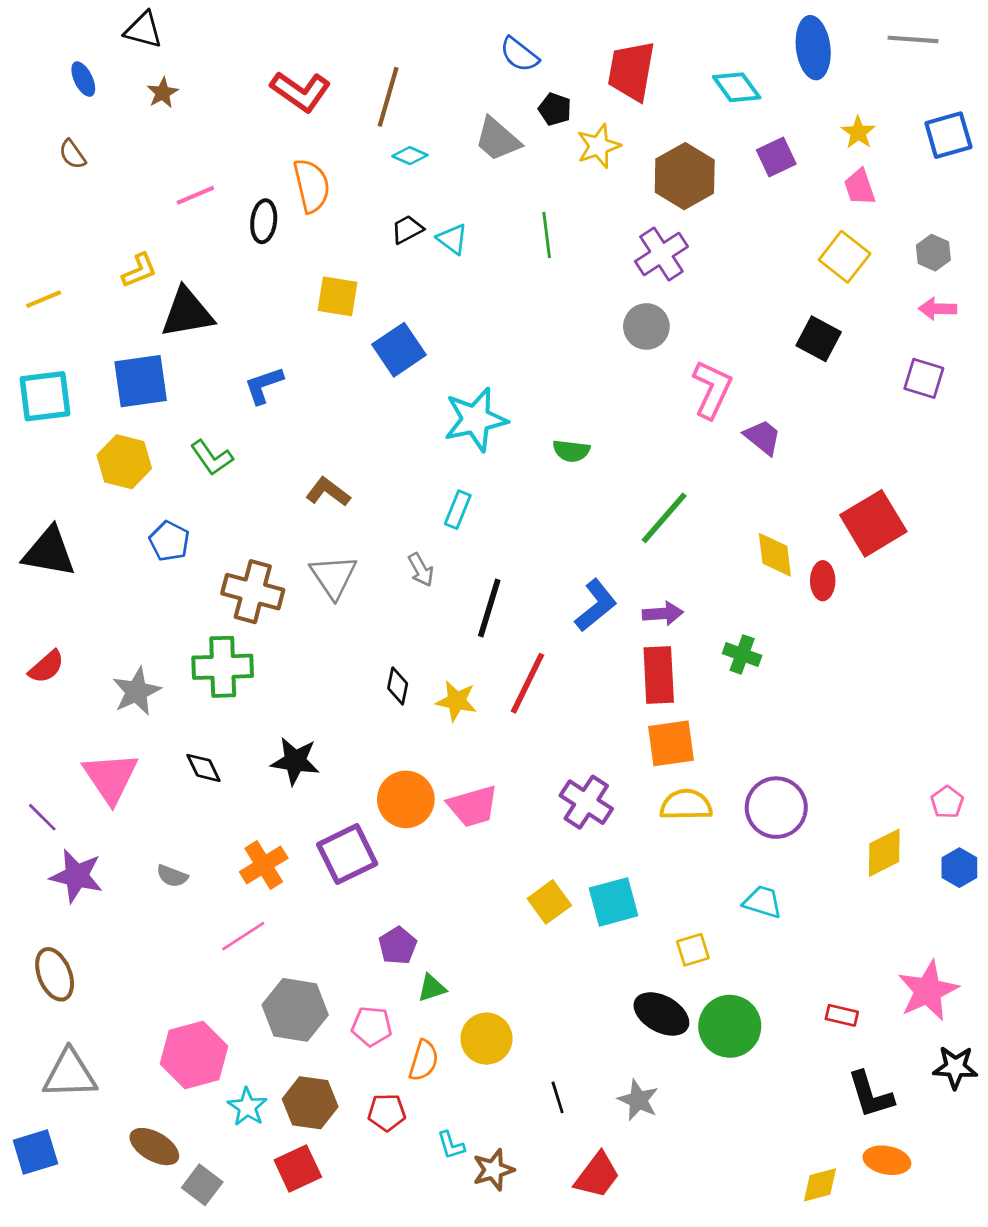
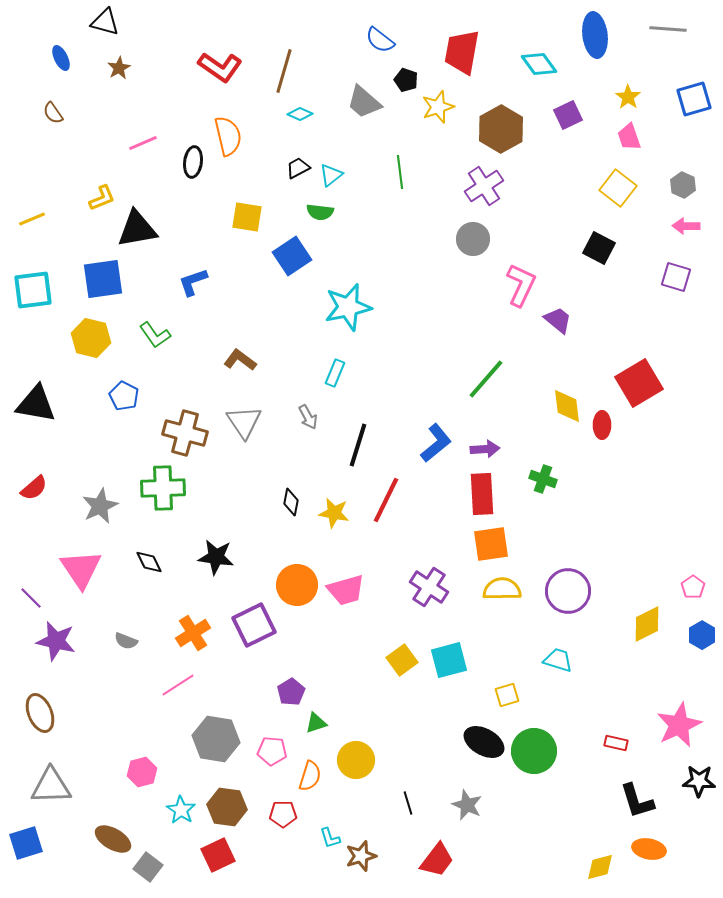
cyan triangle: (452, 239) -> (331, 175), turned 45
green semicircle: (571, 451) -> (320, 212), moved
pink hexagon: (194, 1055) -> (142, 772), size x0.6

